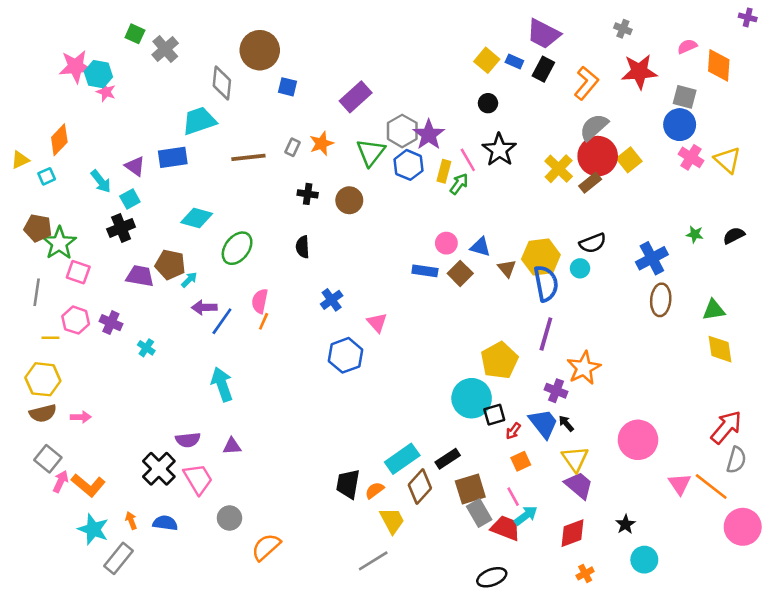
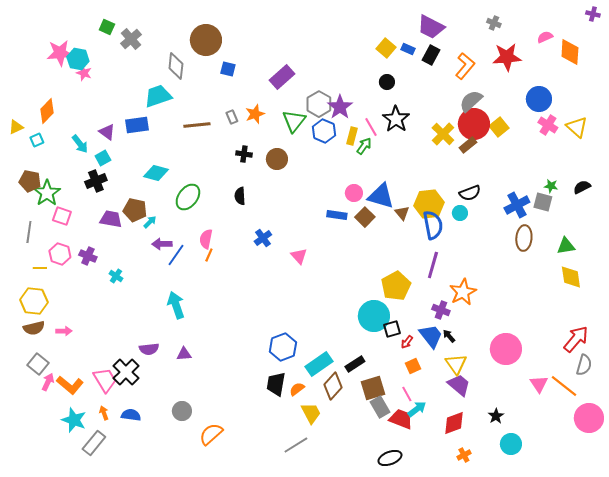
gray square: (685, 97) -> (543, 202), moved
gray rectangle: (293, 147) -> (232, 117), turned -48
blue triangle: (480, 247) -> (381, 196), size x1.6
blue hexagon: (345, 355) -> (283, 347), moved
pink trapezoid: (198, 479) -> (105, 380), moved

